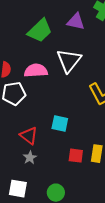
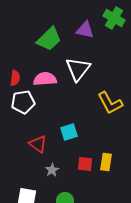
cyan square: (60, 124) -> (69, 132), turned -30
gray star: (30, 158) -> (52, 170), moved

